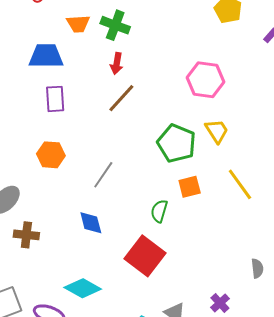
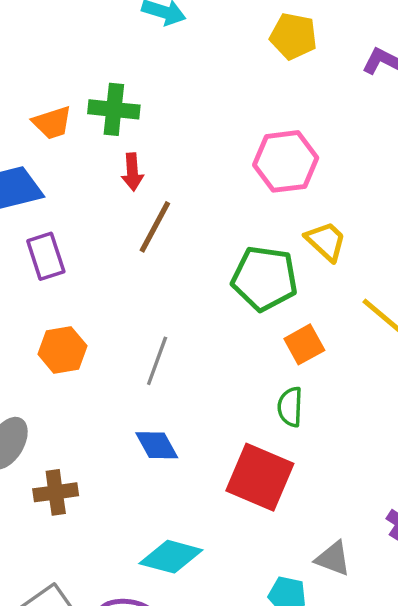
green semicircle: (159, 211) -> (290, 407), moved

